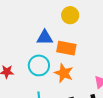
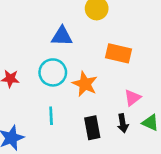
orange rectangle: (66, 48) -> (118, 53), moved

